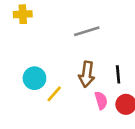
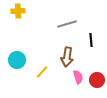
black line: (118, 74) -> (91, 40), moved
cyan circle: (34, 78) -> (17, 60), moved

